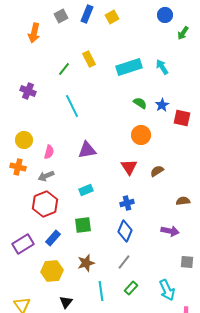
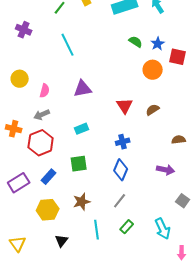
orange circle: (141, 135) -> (153, 70), moved
orange cross: (18, 167) -> (14, 129), moved
gray square: (187, 262) -> (183, 201), turned 32

